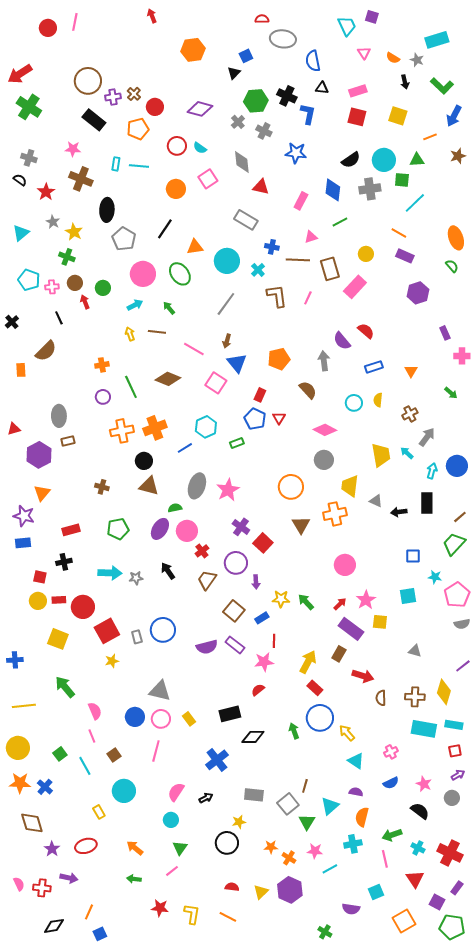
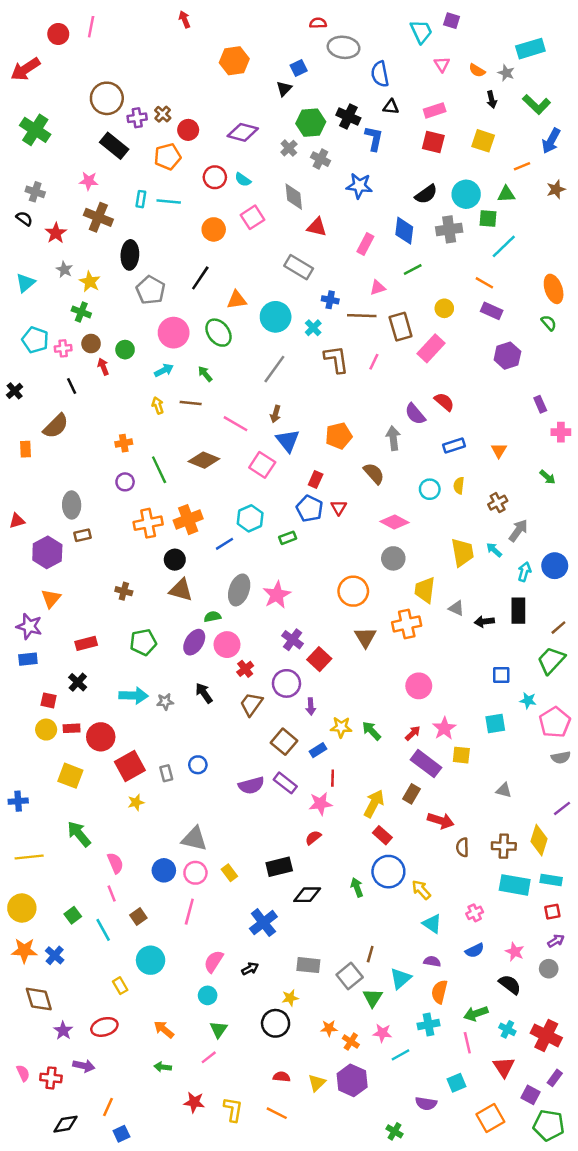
red arrow: (20, 74) -> (25, 69), moved
black cross: (64, 562) -> (78, 682), turned -35
blue circle: (163, 630) -> (198, 765), size x0.6

